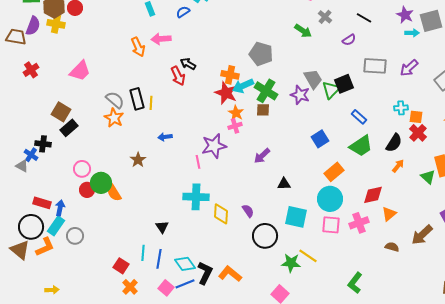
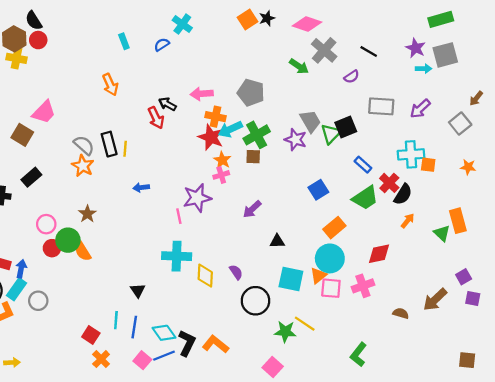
gray cross: (325, 17) -> (324, 50), size x1.6
pink arrow: (161, 39) -> (202, 94), moved
green cross: (266, 91) -> (257, 135), turned 30
cyan cross: (401, 108) -> (411, 154), size x1.6
brown square: (61, 112) -> (22, 135), moved
red cross: (418, 133) -> (389, 183), moved
brown star: (138, 160) -> (87, 214), moved
orange triangle: (389, 214) -> (318, 276), moved

